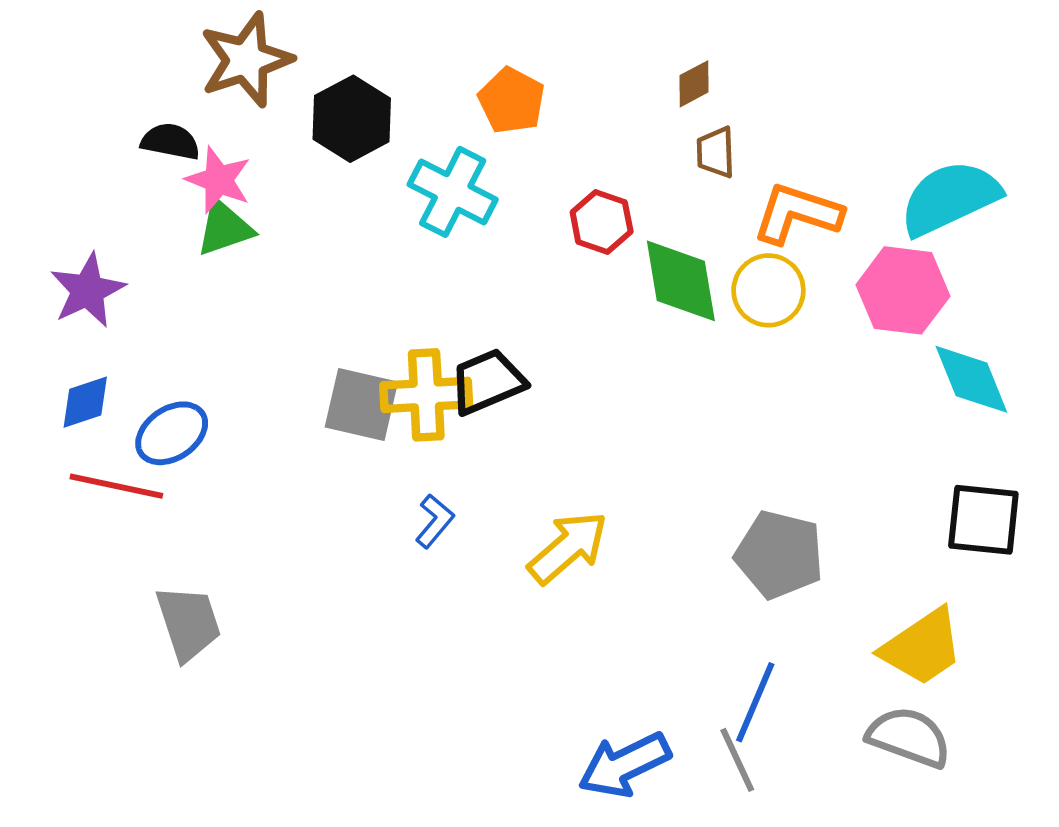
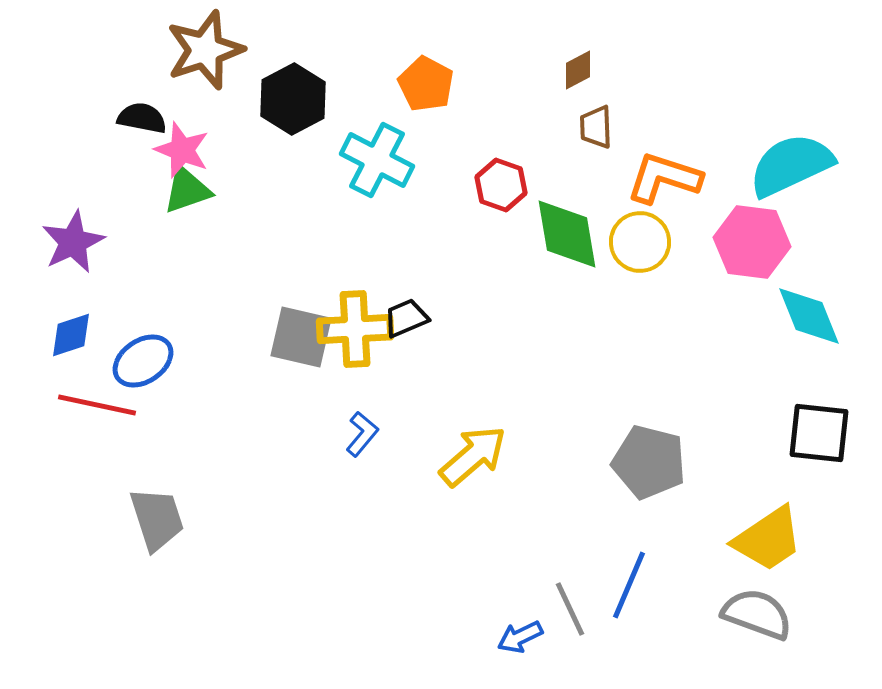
black trapezoid: (487, 382) -> (406, 318), size x0.7
gray line: (737, 760) -> (570, 609), moved
blue arrow: (624, 765) -> (520, 637), size x0.6

